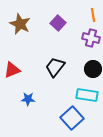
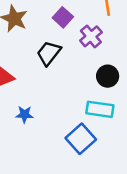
purple cross: (91, 38) -> (91, 36), moved, turned 36
black trapezoid: (55, 67) -> (49, 53), moved

